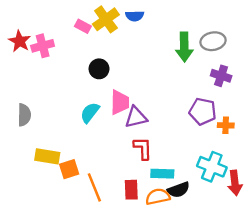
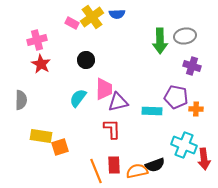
red star: (20, 41) -> (41, 64), moved
red L-shape: (143, 148) -> (112, 129), moved
cyan rectangle: (162, 174) -> (152, 111), moved
orange line: (94, 187) -> (96, 171), moved

